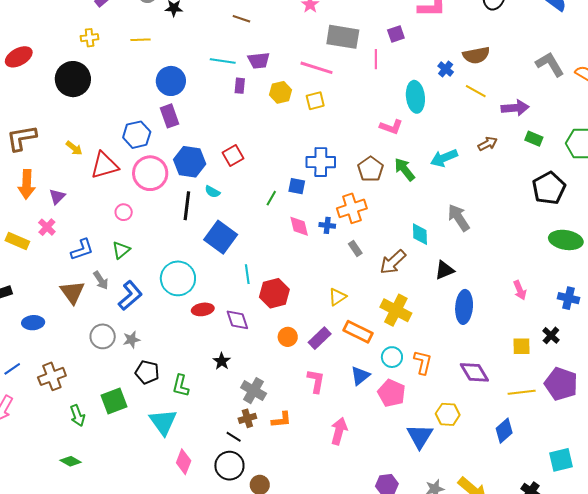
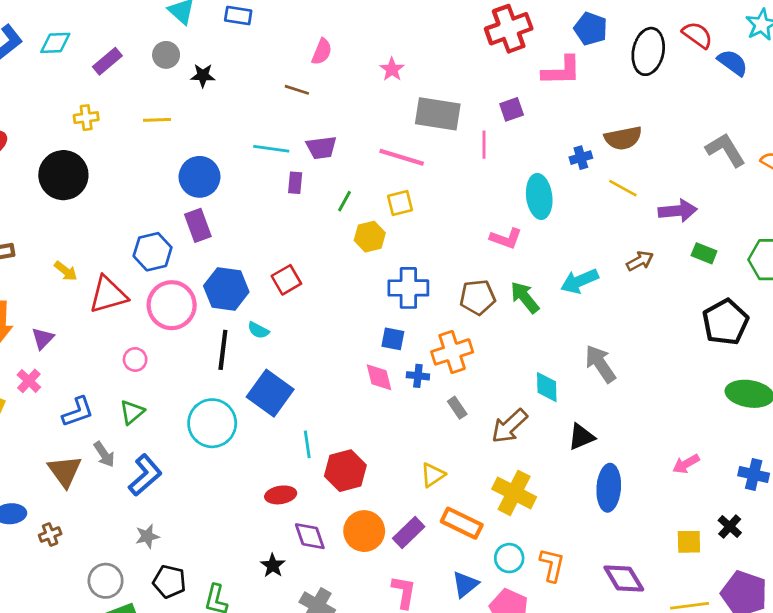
blue cross: (446, 69) -> (581, 158), turned 35
yellow hexagon: (281, 92) -> (370, 237), moved
brown pentagon: (371, 169) -> (478, 297), turned 30
blue square: (297, 186) -> (393, 339), moved
green line: (271, 198) -> (345, 201), moved
cyan circle: (178, 278) -> (212, 423), moved
pink arrow: (520, 290) -> (686, 464), turned 84
red ellipse: (203, 309) -> (281, 495), moved
purple diamond: (237, 320) -> (310, 536), moved
gray circle: (103, 336) -> (106, 581), moved
orange circle: (288, 337) -> (364, 531), size x1.5
brown cross: (52, 376) -> (50, 535), moved, size x0.6

